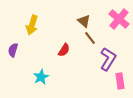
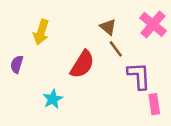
red semicircle: (64, 50) -> (82, 64), size x1.6
purple L-shape: (108, 59) -> (139, 76), turned -35

